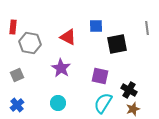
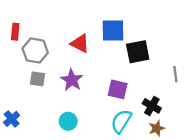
blue square: (96, 26) -> (113, 31), size x1.5
gray line: (147, 28) -> (175, 74), moved
gray square: (17, 75) -> (38, 79), moved, turned 32
blue cross: (17, 105) -> (12, 119), moved

